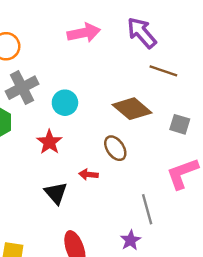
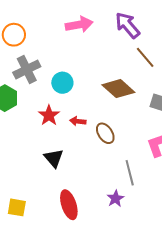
brown line: (163, 71) -> (145, 57), turned 30
brown ellipse: (115, 148) -> (105, 133), moved
red arrow: (88, 174) -> (78, 121), moved

